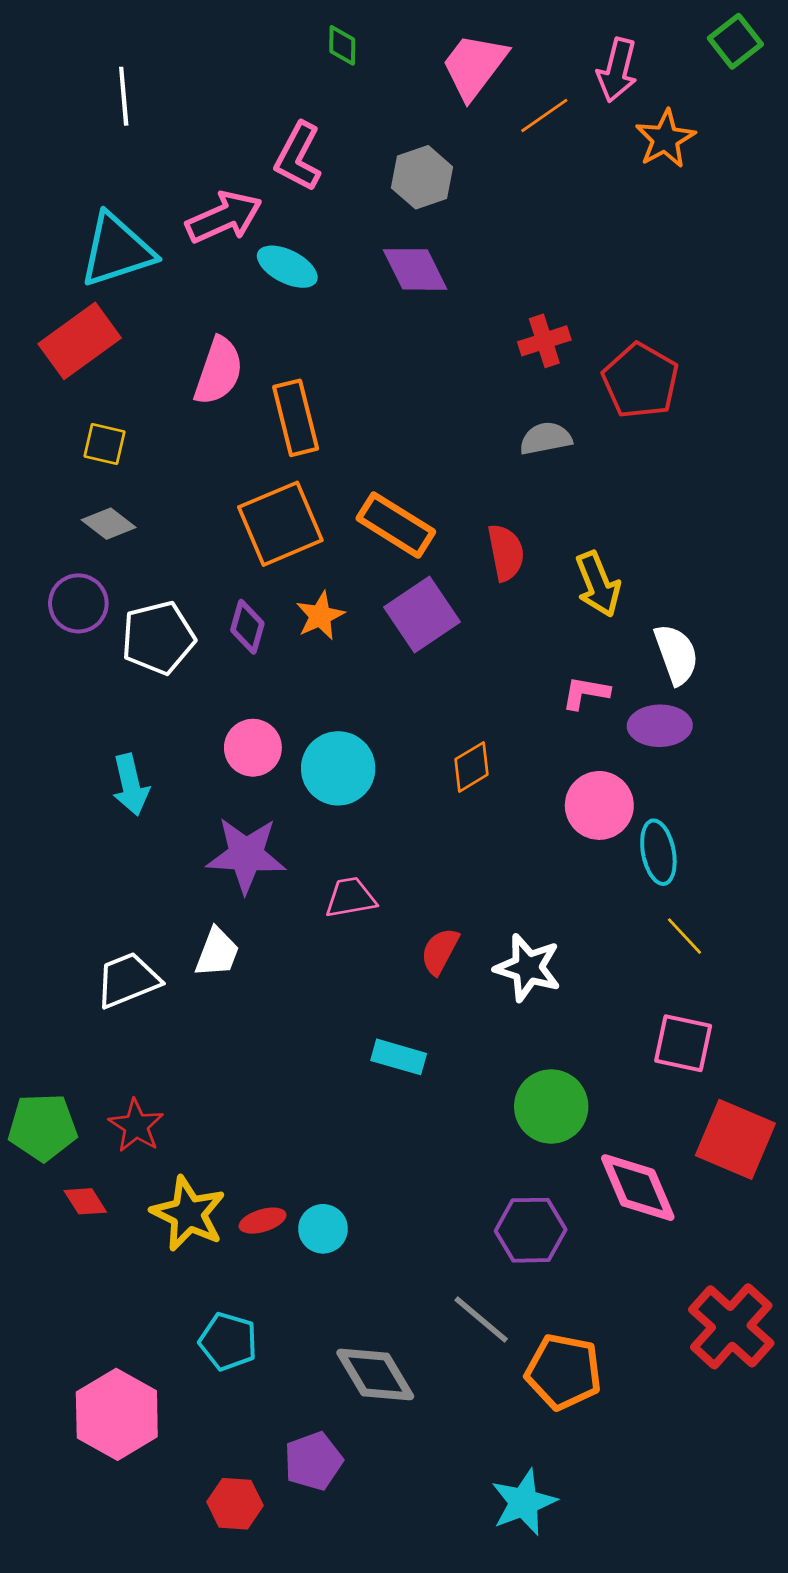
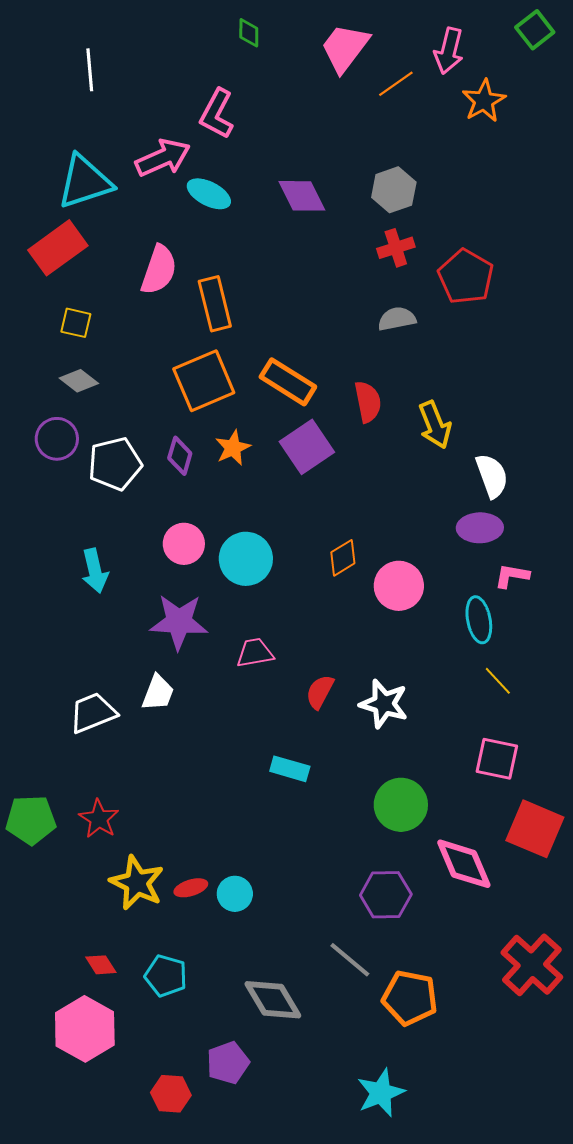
gray hexagon: (422, 177) -> (394, 190), moved
pink L-shape: (586, 693) -> (512, 576), moved
pink circle: (599, 805) -> (399, 586), moved
red diamond: (85, 1201) -> (101, 965), moved

